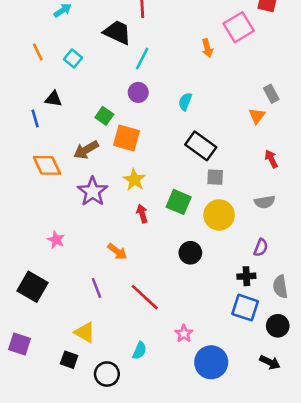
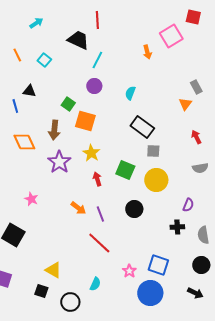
brown arrow: (86, 150) -> (54, 130), turned -54
gray semicircle: (265, 202) -> (200, 168), moved
purple line: (96, 288) -> (100, 214), moved
blue square: (245, 308) -> (158, 265), moved

